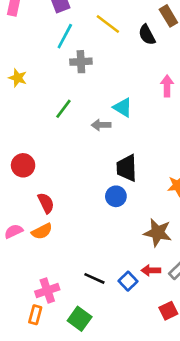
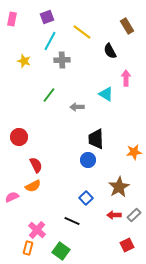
black semicircle: (147, 35) -> (110, 51), moved
yellow star: (18, 78) -> (24, 61), moved
cyan triangle: (123, 107) -> (106, 94), moved
pink semicircle: (14, 231) -> (12, 197), moved
brown star: (158, 233) -> (119, 187), turned 30
blue square: (128, 281) -> (86, 198), moved
pink cross: (47, 291) -> (37, 230), turned -30

